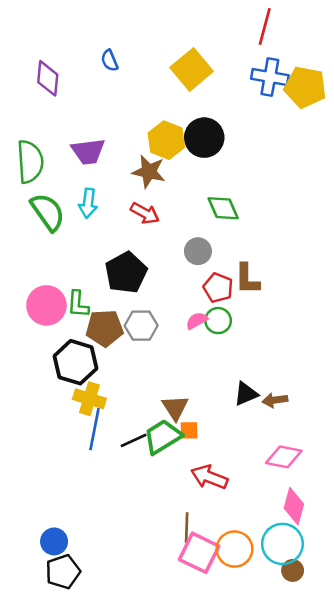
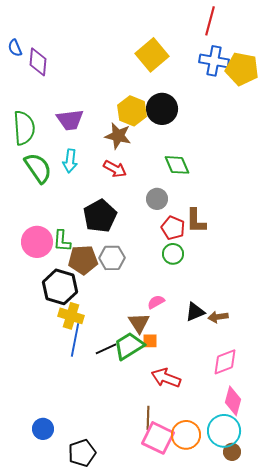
blue semicircle: (110, 61) -> (15, 48), moved
pink semicircle: (197, 321) -> (156, 302), moved
pink diamond: (284, 457) -> (225, 362), turned -32
black pentagon: (63, 572) -> (82, 453), moved

